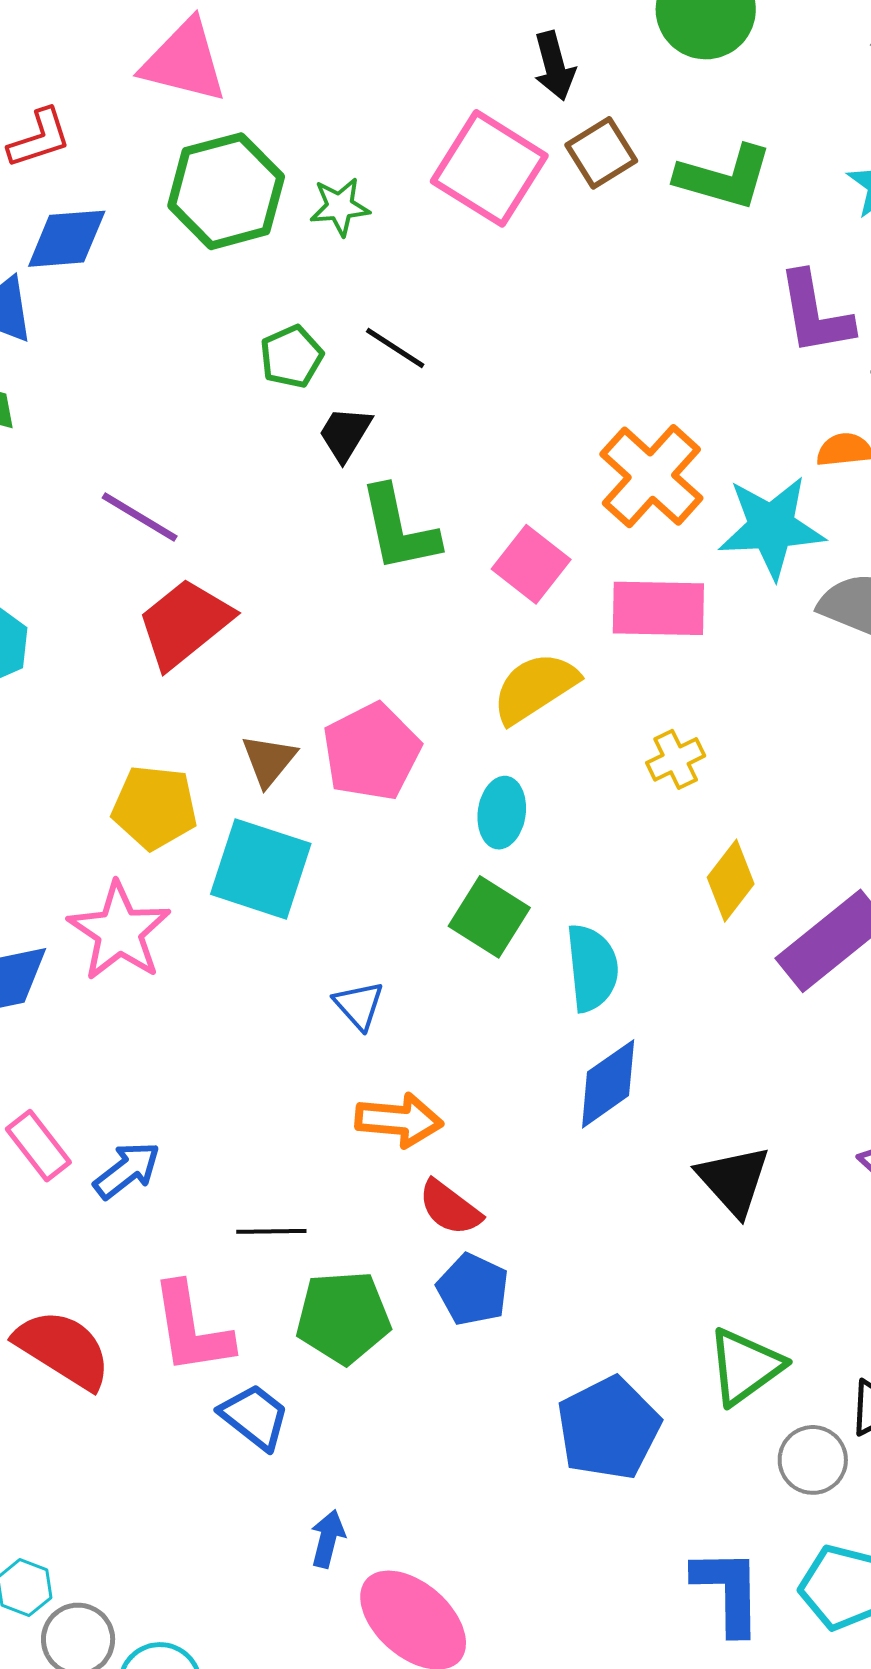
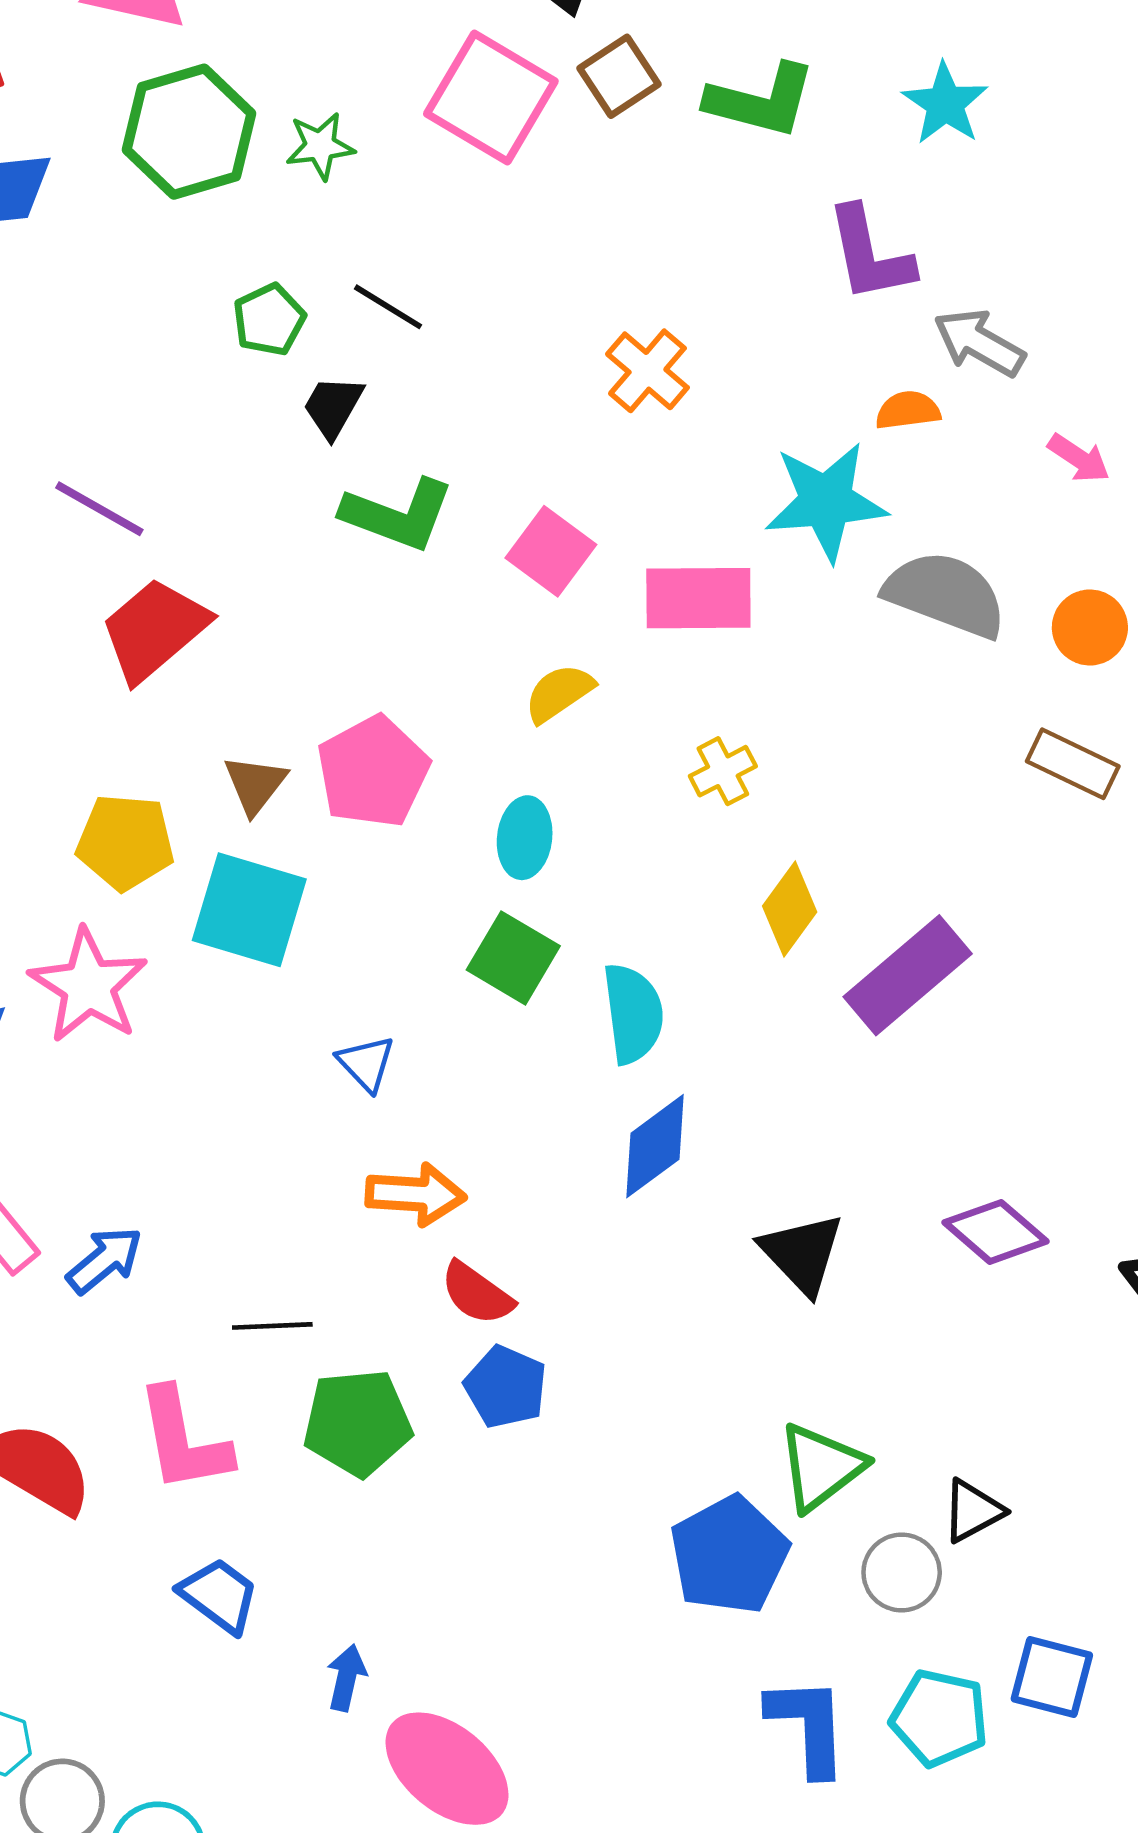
orange cross: (651, 476) -> (647, 371), moved, size x0.7
green L-shape: (399, 529) -> (398, 515), turned -56
yellow semicircle: (535, 688) -> (559, 693), size x0.7
blue trapezoid: (255, 1417) -> (219, 1595), moved
blue pentagon: (608, 1428) -> (729, 1555), moved

